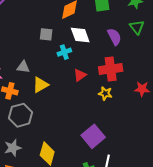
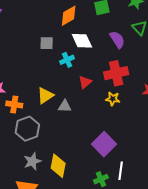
gray triangle: (23, 67) -> (65, 106), moved
gray star: (13, 148) -> (32, 161), moved

